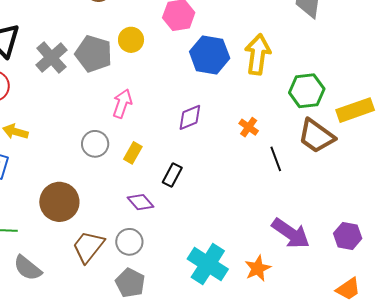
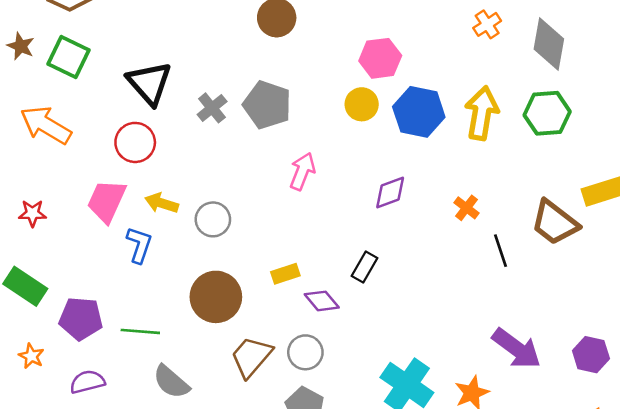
yellow circle: (131, 40) -> (362, 104), moved
gray cross: (51, 58) -> (212, 108), size x0.7
green hexagon: (307, 91) -> (547, 113), moved
gray circle: (95, 144) -> (213, 219), moved
yellow rectangle: (133, 153) -> (285, 274), moved, turned 40

